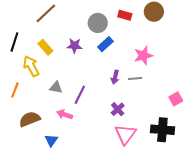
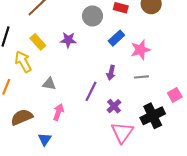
blue rectangle: (105, 44) -> (116, 38), moved
gray line: (135, 78) -> (141, 77), moved
purple line: (80, 95) -> (91, 91), moved
pink arrow: (65, 115) -> (58, 112), turned 91
black cross: (162, 130) -> (153, 116), moved, turned -30

